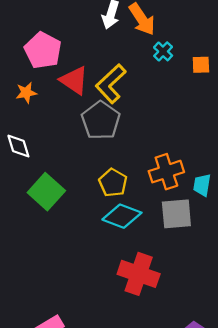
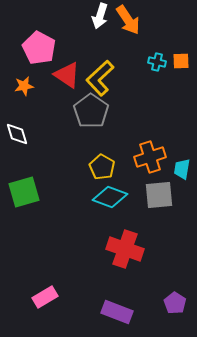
cyan cross: (163, 51) -> (157, 62), moved, turned -30
green square: (46, 192) -> (24, 192), moved, turned 32

